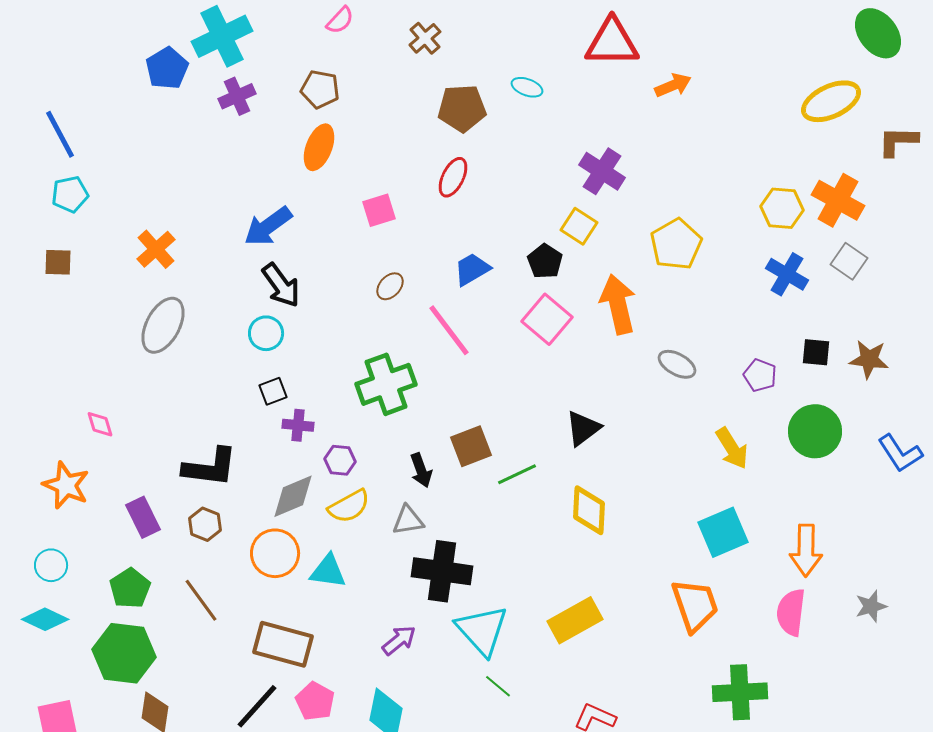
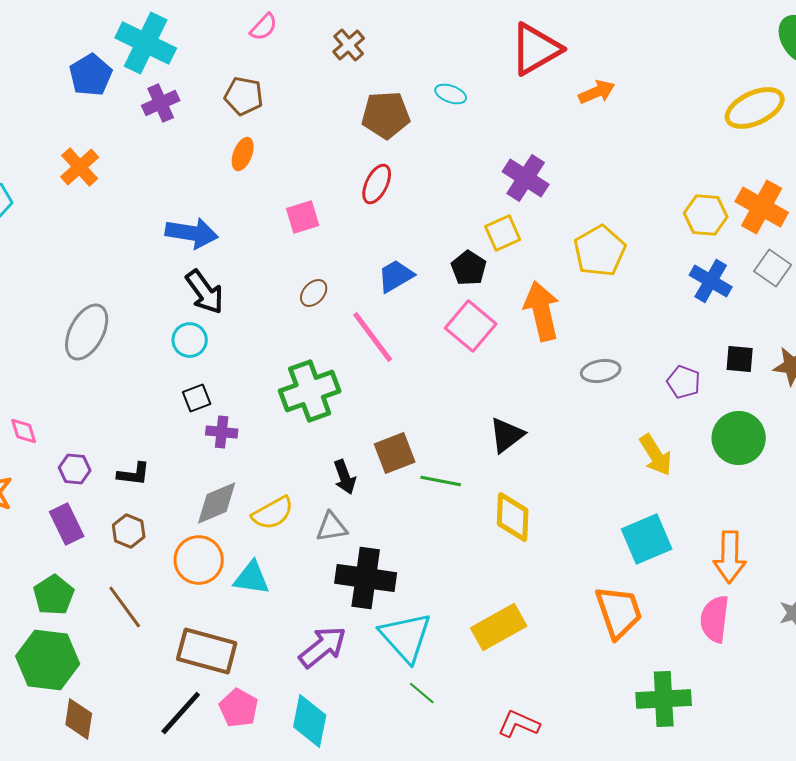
cyan cross: (222, 36) -> (146, 43), turned -38
red triangle: (612, 42) -> (536, 49), turned -30
orange ellipse: (319, 147) -> (243, 154), size x0.7
blue arrow: (268, 226) -> (192, 233), turned -135
yellow square: (579, 226) -> (503, 233), turned 33
orange cross: (156, 249) -> (80, 167), moved
gray ellipse: (677, 364) -> (601, 371), turned -39
purple hexagon: (340, 460) -> (75, 469), moved
black L-shape: (210, 467) -> (134, 474), size x0.6
green line: (517, 474) -> (441, 481), turned 36
purple arrow: (399, 640) -> (323, 647), size x1.4

